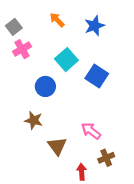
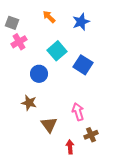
gray square: (14, 27) -> (12, 23), turned -32
pink arrow: (91, 131) -> (78, 112), turned 36

